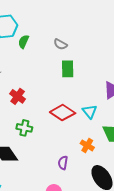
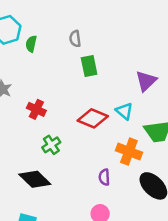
gray semicircle: (60, 44) -> (75, 39), turned 64
green cross: (24, 128) -> (51, 145), turned -35
orange cross: (87, 145) -> (129, 151), size x1.5

